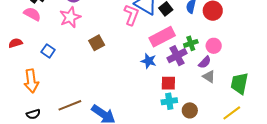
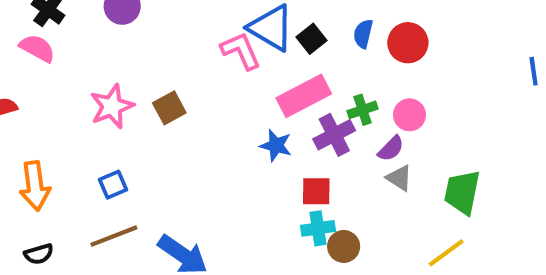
pink L-shape: (131, 15) -> (241, 51), turned -45
pink star: (70, 17) -> (112, 106), moved
blue square: (48, 51) -> (113, 185), moved, turned 32
brown circle: (190, 110) -> (344, 246), moved

